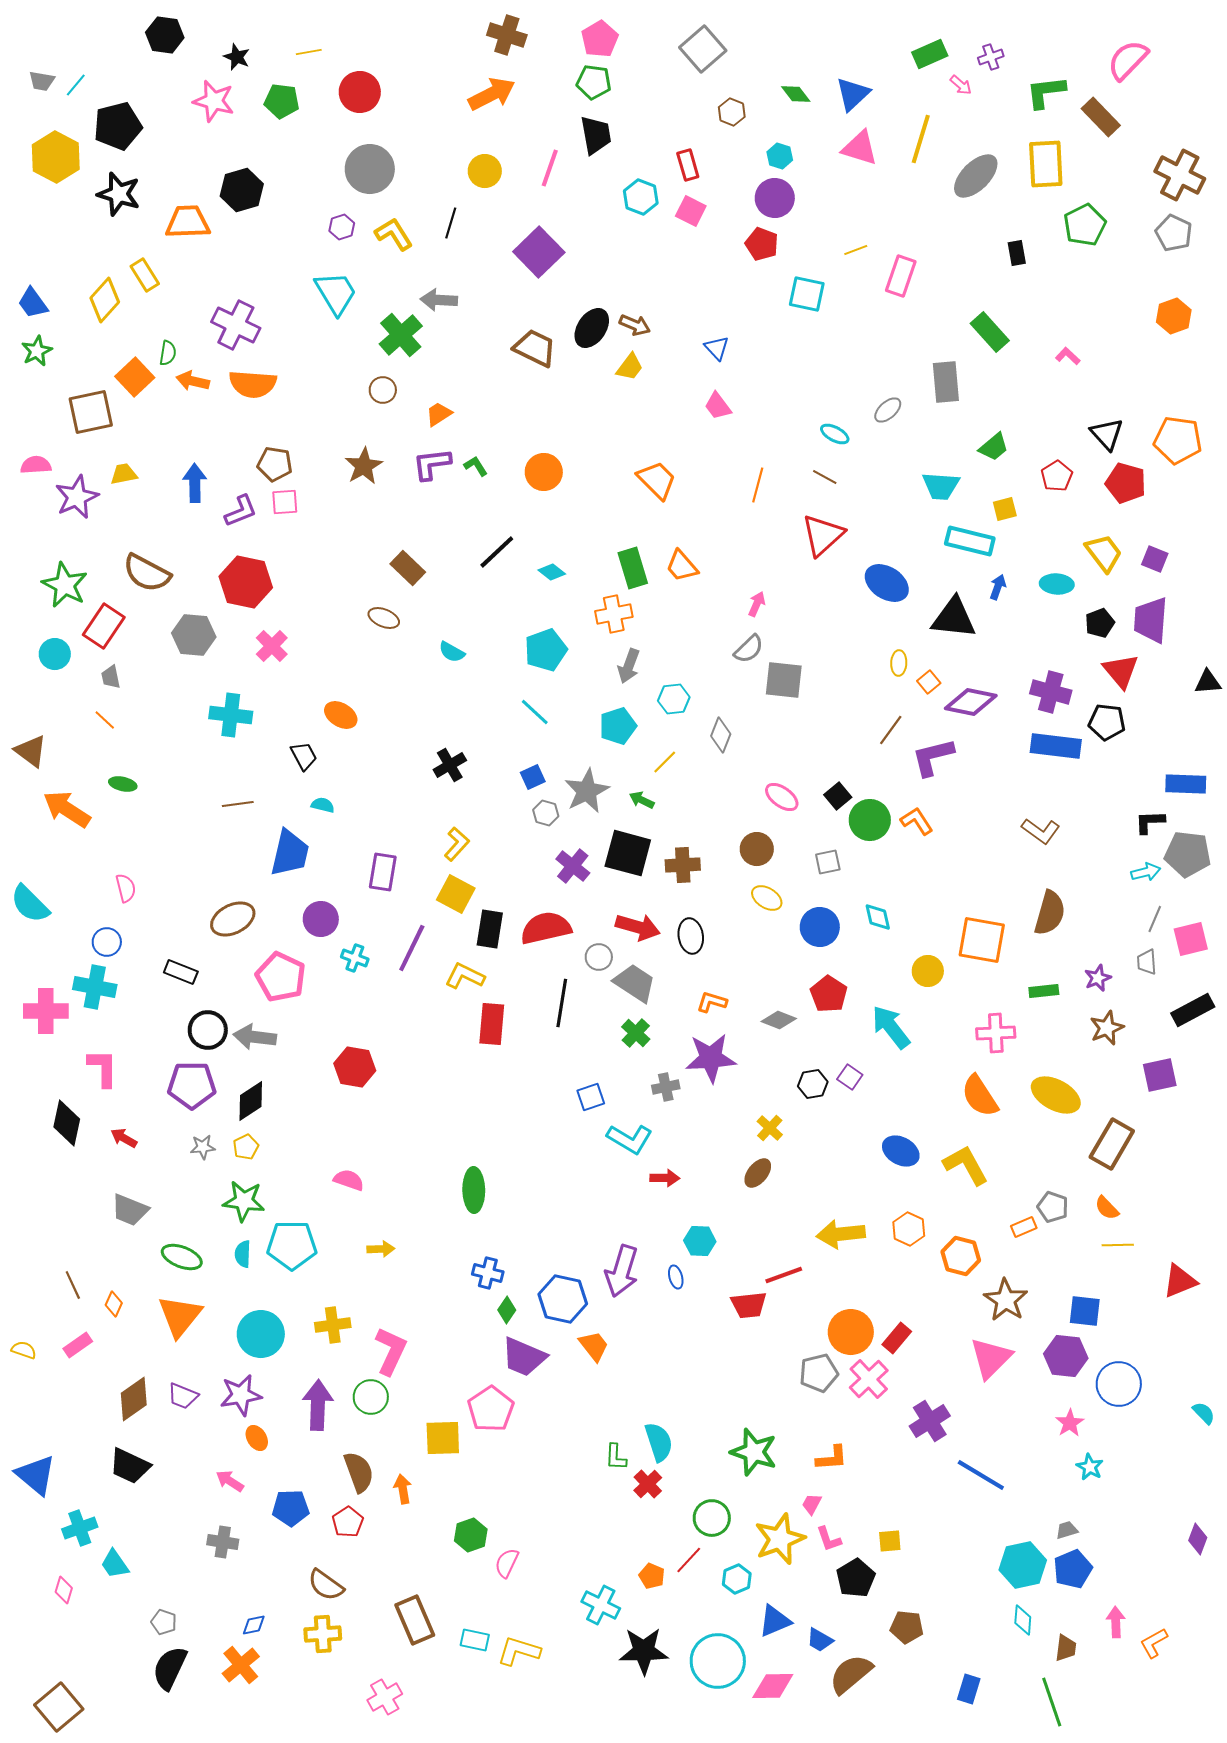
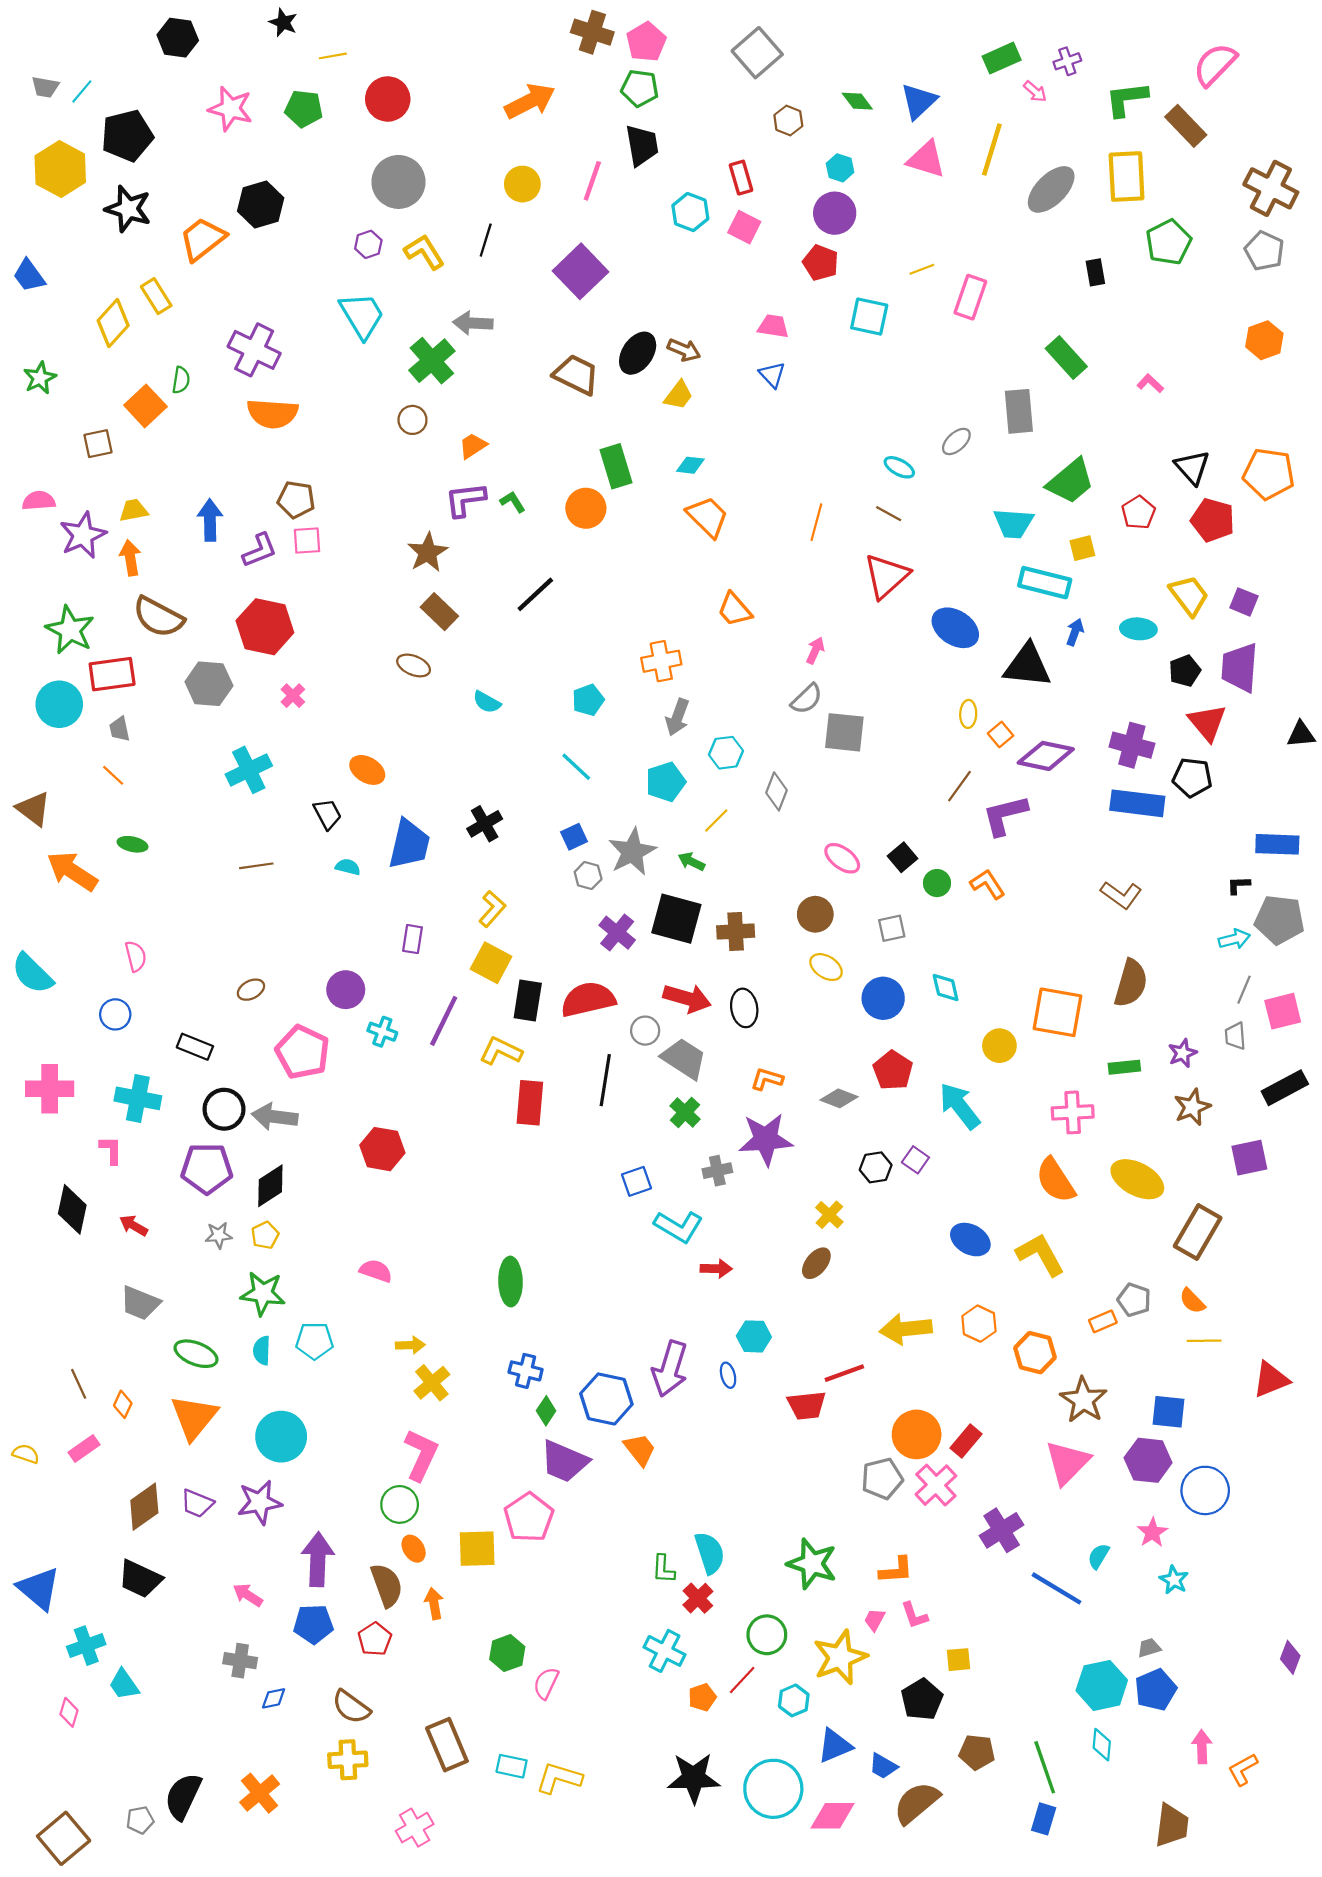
brown cross: (507, 35) -> (592, 32), moved
black star: (237, 57) -> (283, 23), moved
orange trapezoid: (188, 222) -> (202, 239), turned -36
blue trapezoid: (33, 303) -> (29, 276), moved
orange arrow: (193, 381) -> (130, 558), moved, turned 68
pink trapezoid: (718, 406) -> (773, 326), moved, turned 136
brown square: (91, 412) -> (98, 444), size x0.6
green trapezoid: (994, 447) -> (1071, 481), size x1.5
brown star: (364, 466) -> (428, 552), moved
green rectangle: (633, 568) -> (616, 466), moved
cyan diamond: (552, 572) -> (690, 465), moved, turned -32
red rectangle: (104, 626) -> (112, 674), turned 48
pink cross: (272, 646) -> (293, 696), size x0.7
cyan pentagon: (546, 650) -> (588, 700), size x0.7
cyan circle: (55, 654) -> (59, 704), size x1.4
cyan cross: (231, 715) -> (249, 770), turned -33
green circle: (870, 820) -> (937, 883), size x0.6
black L-shape: (1150, 822) -> (1239, 885), size x0.7
blue trapezoid: (290, 853) -> (409, 844), moved
purple rectangle: (383, 872) -> (412, 939), size x0.7
brown ellipse: (233, 919) -> (251, 990), size x0.6
cyan cross: (95, 987) -> (138, 1098), moved
pink L-shape: (103, 1068) -> (111, 1150), size x0.7
cyan pentagon: (292, 1245) -> (314, 1341), size x0.7
yellow cross: (333, 1325) -> (432, 1383), moved, turned -32
purple arrow: (318, 1405) -> (318, 1559), moved
cyan semicircle: (1204, 1413) -> (1099, 1556), moved, turned -105
orange ellipse: (257, 1438) -> (414, 1549), moved
pink L-shape: (829, 1539) -> (914, 1615), moved
orange pentagon: (652, 1576) -> (702, 1697), turned 30
cyan cross: (601, 1605) -> (665, 1651), moved
gray pentagon: (164, 1622) -> (140, 1820), moved, turned -30
blue diamond: (254, 1625) -> (274, 1698), moved
brown trapezoid: (1066, 1648) -> (1172, 1825), moved, size x1.5
green line: (1052, 1702) -> (1045, 1767), moved

